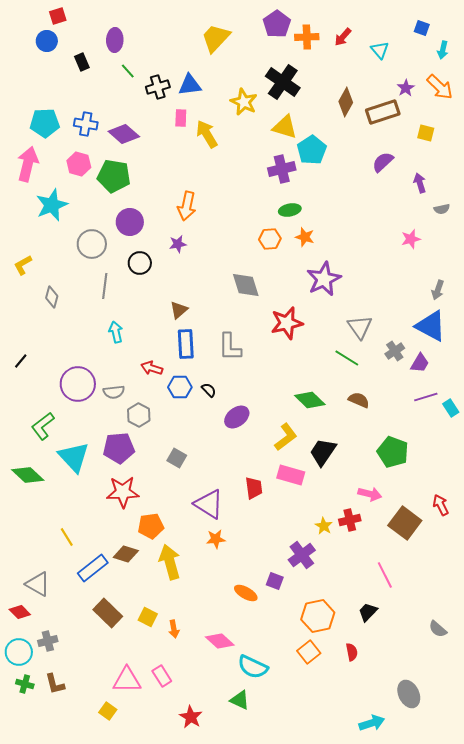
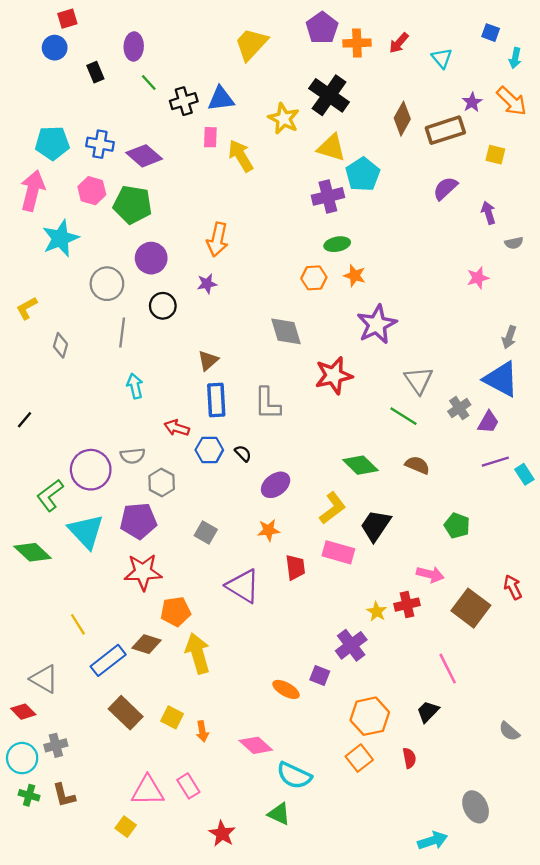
purple circle: (78, 384) -> (91, 470), moved
green pentagon: (393, 452) -> (457, 526), size x0.7
orange star: (216, 539) -> (269, 530), moved

